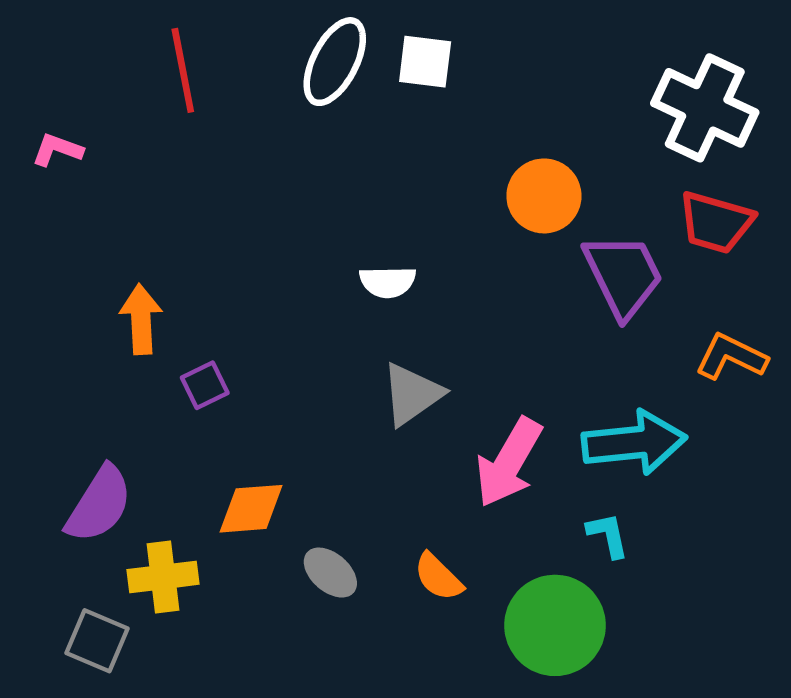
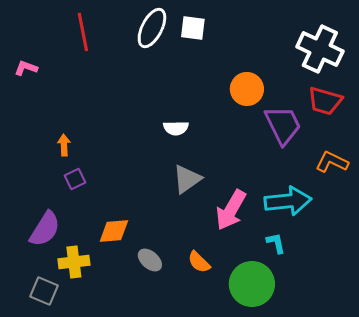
orange arrow: (141, 319) -> (64, 145), size x0.7
purple square: (205, 385) -> (75, 179), moved

